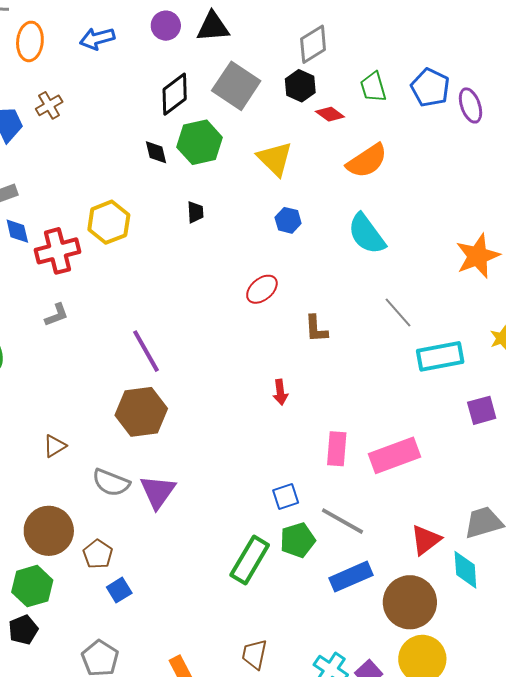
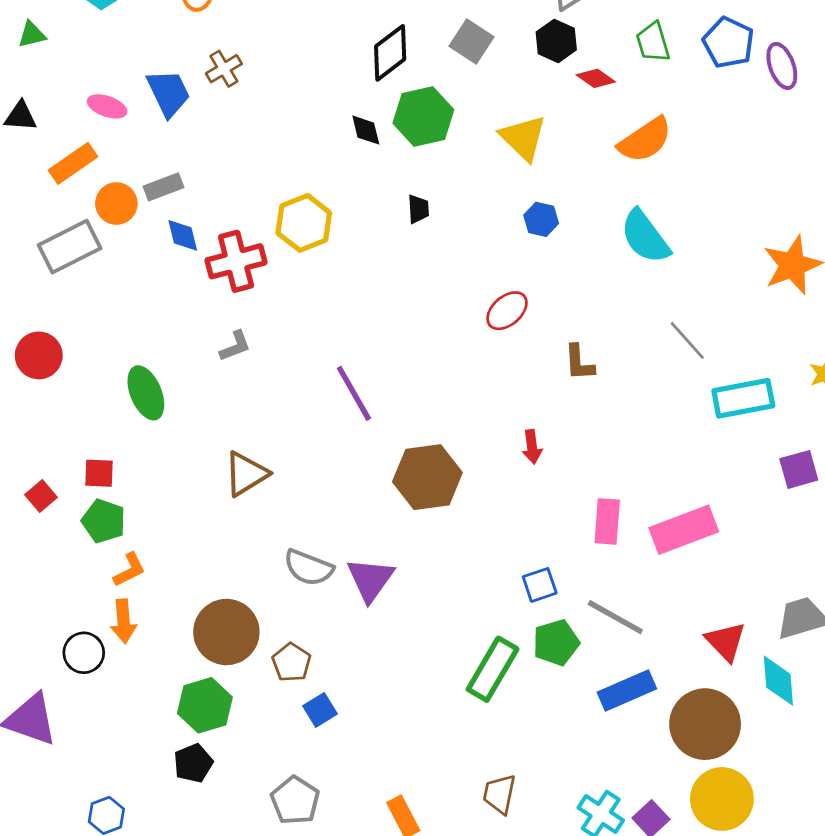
gray square: (236, 86) -> (471, 42), size x0.7
brown hexagon: (141, 412) -> (427, 477), moved
brown triangle: (55, 446) -> (246, 474), moved, size x1.5
red triangle: (426, 540) -> (726, 641), turned -36

